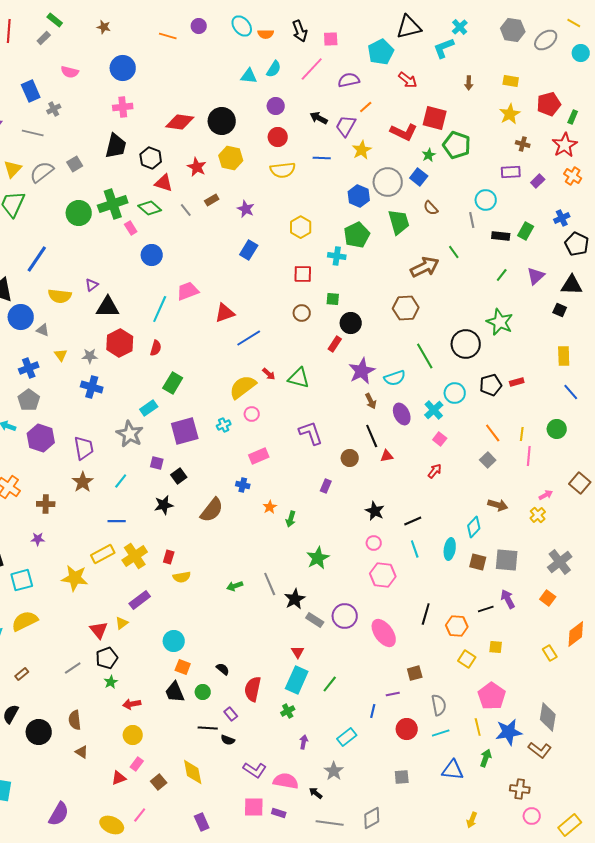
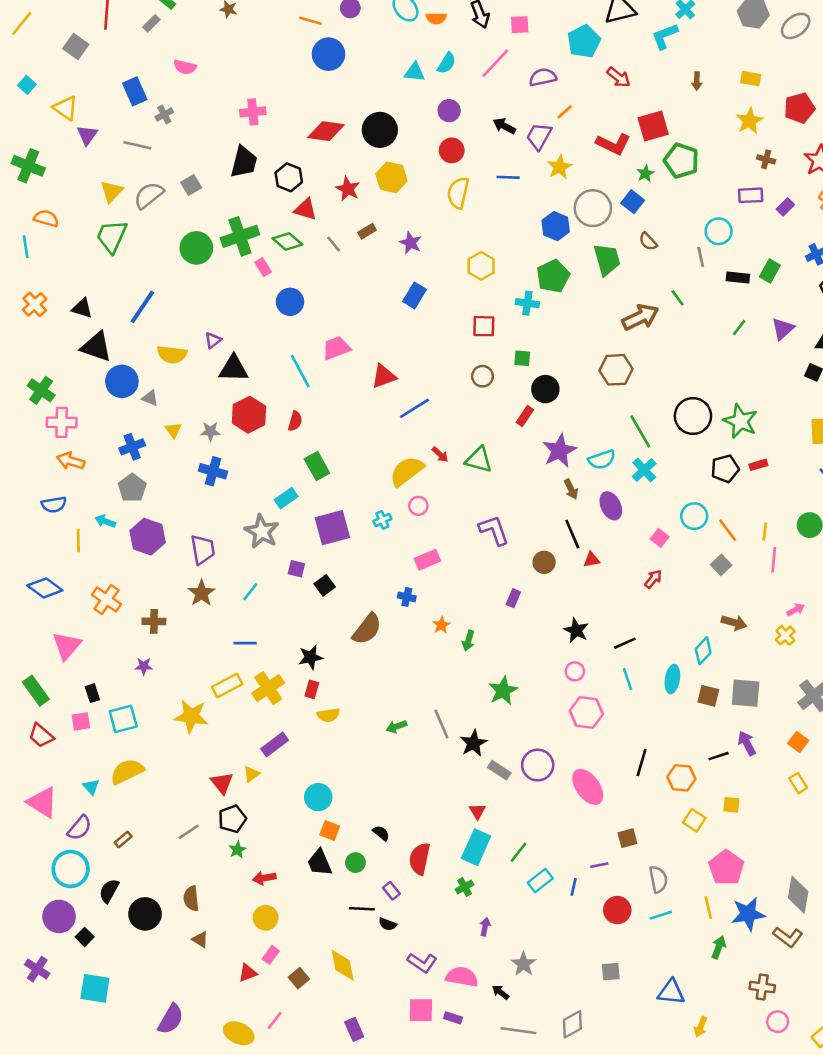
blue circle: (123, 68) -> (329, 54), moved
red square: (435, 118) -> (653, 126), turned -30
yellow semicircle: (283, 170) -> (458, 193), turned 110
cyan line: (160, 309) -> (300, 371), turned -52
green star: (500, 322) -> (740, 421), moved
green rectangle: (173, 383) -> (317, 466), turned -60
cyan circle: (455, 393) -> (694, 516), moved
cyan cross: (434, 410) -> (644, 470), moved
black star: (164, 505) -> (311, 657), moved
yellow rectangle: (550, 653) -> (798, 783), moved
cyan rectangle: (347, 737) -> (540, 881), moved
blue triangle: (453, 770) -> (671, 992), moved

